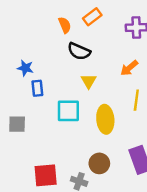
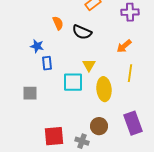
orange semicircle: (65, 25) -> (58, 23), moved
yellow triangle: (89, 81) -> (89, 65), moved

